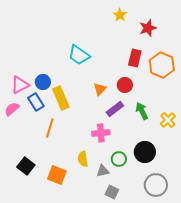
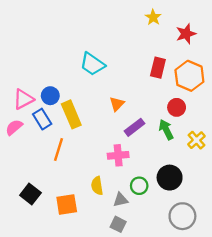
yellow star: (120, 15) -> (153, 17), moved
red star: (148, 28) -> (186, 34), moved
red circle: (125, 85) -> (177, 107), moved
orange square: (57, 175) -> (67, 204), turned -30
gray square: (112, 192) -> (118, 224), moved

